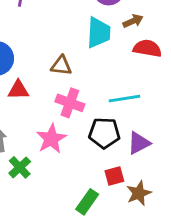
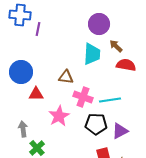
brown arrow: (133, 21) -> (116, 46), turned -112
pink cross: (70, 103) -> (83, 97), moved
pink star: (51, 139) -> (59, 116), moved

